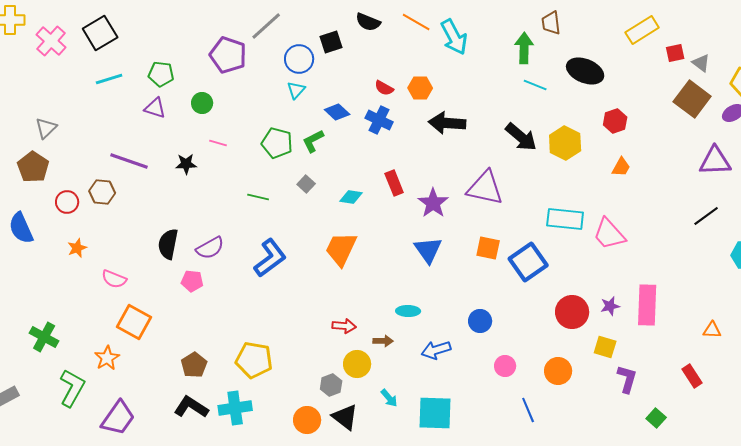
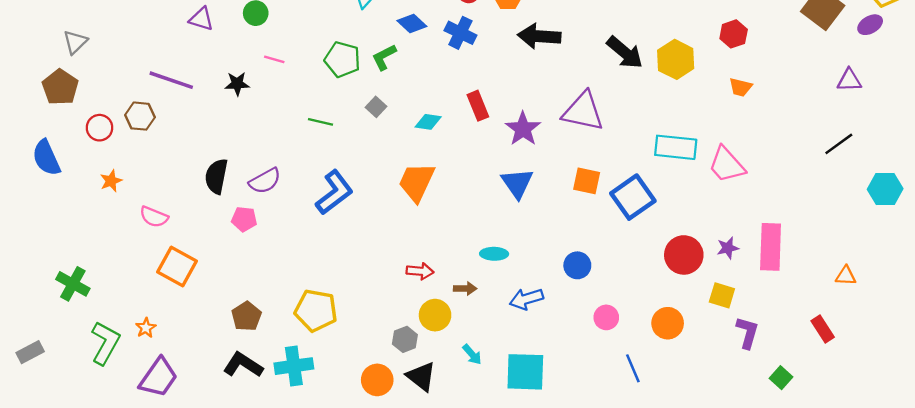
purple triangle: (715, 161) -> (849, 80), size x0.7
orange trapezoid: (621, 167) -> (740, 87), turned 75
orange star: (107, 358) -> (146, 328), moved, size x0.7

